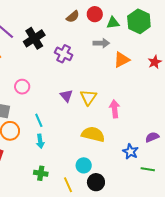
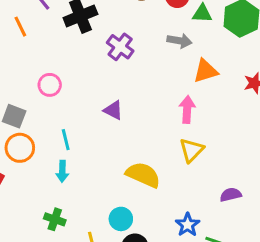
purple triangle: (66, 96) -> (113, 110), turned -32
yellow triangle: (88, 97) -> (192, 150), moved
pink arrow: (115, 109) -> (187, 109), moved
blue star: (130, 152) -> (188, 225), moved

